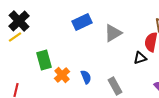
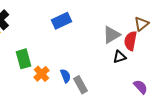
gray triangle: (113, 33) -> (112, 35), moved
gray rectangle: (115, 86) -> (80, 85), moved

